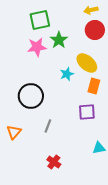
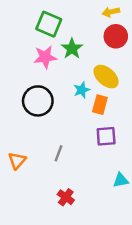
green square: (40, 20) -> (49, 24), turned 35
orange rectangle: (94, 86) -> (100, 105), moved
black circle: (31, 96) -> (38, 101), moved

